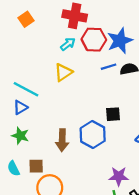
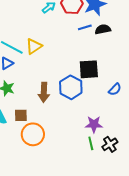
yellow triangle: (63, 72) -> (34, 46), moved
black square: (113, 114) -> (89, 69), size x1.5

